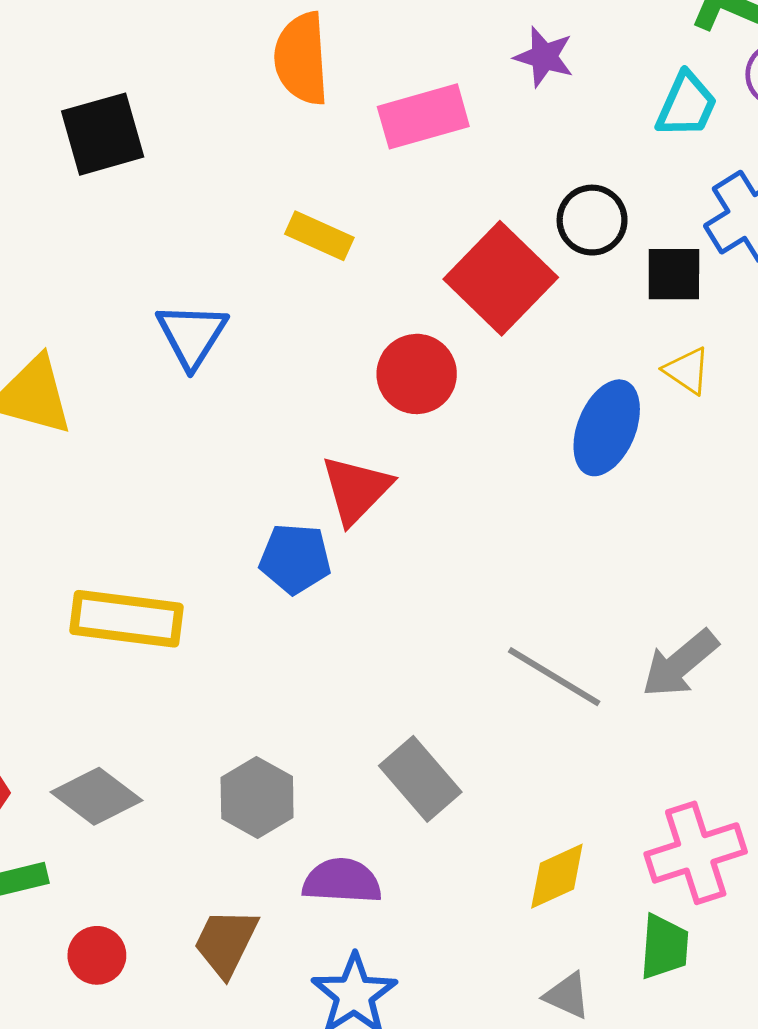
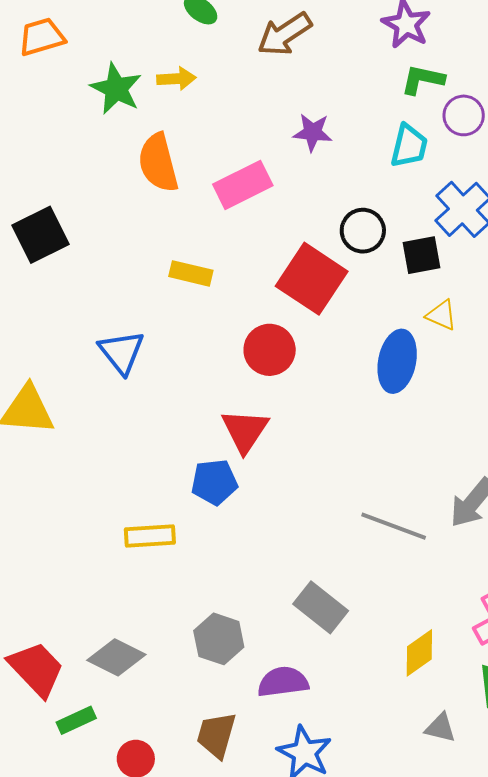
yellow rectangle: (127, 619) -> (150, 536), moved, size x0.7

